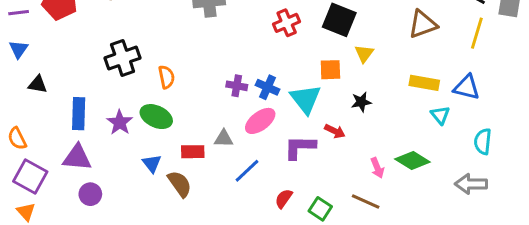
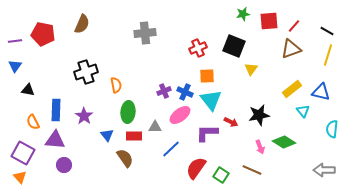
orange square: (330, 70) -> (207, 76), moved
yellow rectangle: (424, 83) -> (292, 89), turned -48
purple cross: (237, 86) -> (164, 91), turned -32
black star: (361, 102) -> (259, 115), moved, size x1.5
green ellipse: (156, 117) -> (128, 112), moved, turned 70
orange semicircle: (17, 139) -> (33, 122), moved
blue triangle: (152, 163) -> (107, 135), moved
gray arrow: (471, 184) -> (324, 170), moved
red semicircle: (284, 199) -> (196, 168), size x1.6

